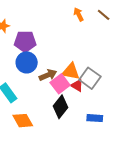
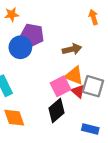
blue circle: (27, 62) -> (20, 47), moved
brown arrow: (48, 75) -> (72, 49), moved
gray square: (90, 78) -> (93, 86), turned -30

